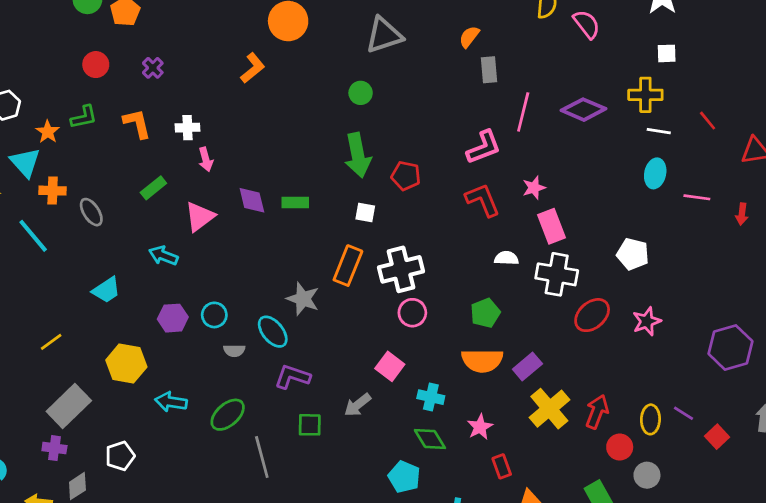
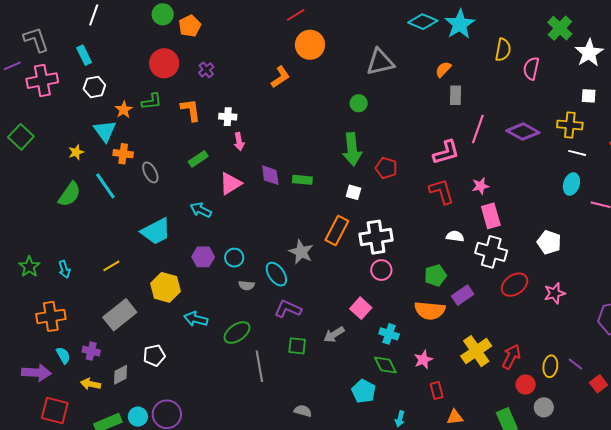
pink semicircle: (587, 24) -> (531, 68), turned -135
red circle: (96, 65) -> (164, 63), size x1.5
cyan trapezoid: (106, 290) -> (156, 231), size x1.4
purple rectangle: (527, 366) -> (463, 295), moved
purple cross: (54, 448) -> (91, 351), moved

